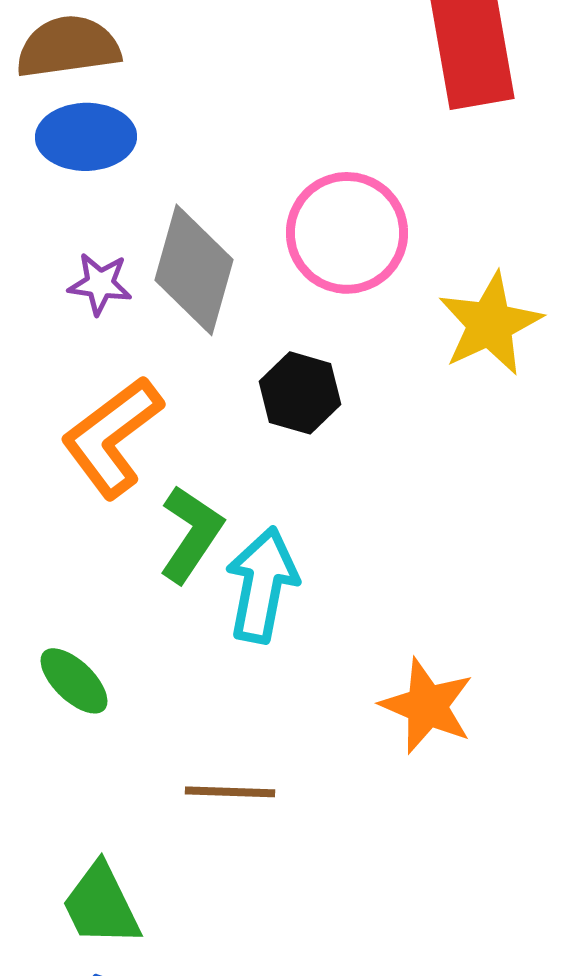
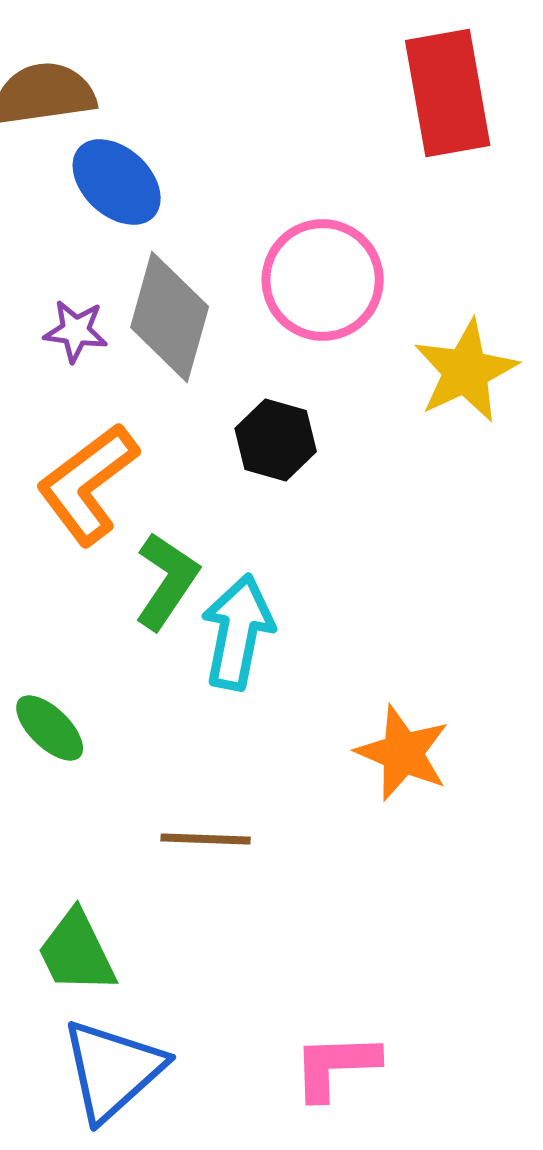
blue ellipse: (86, 137) -> (117, 182), moved, turned 44

